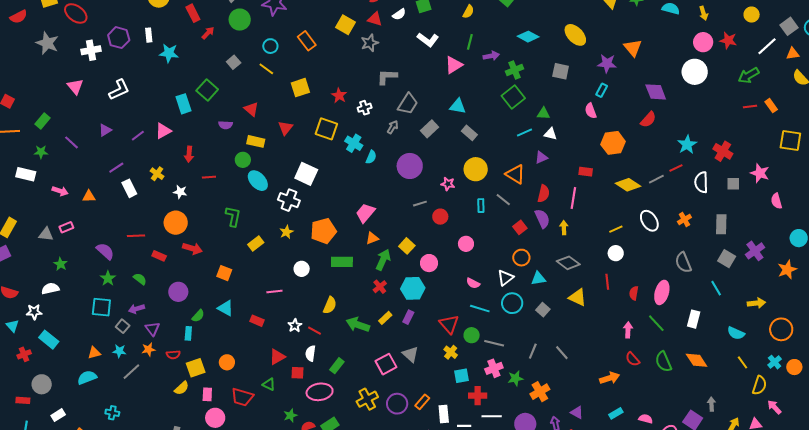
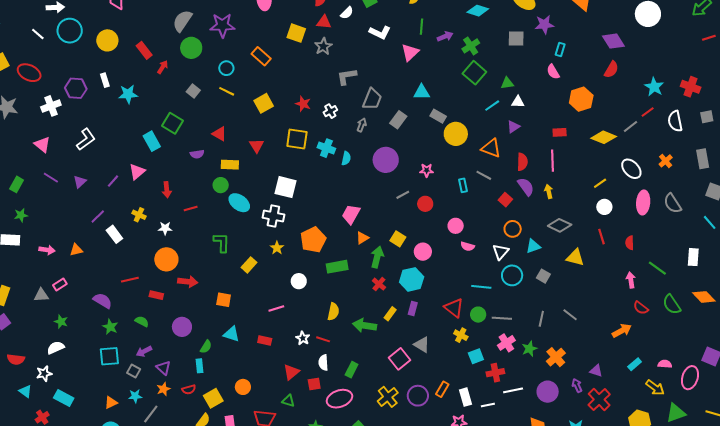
purple star: (607, 63) -> (544, 24), moved
purple line: (71, 142) -> (51, 178), moved
yellow circle: (476, 169) -> (456, 134), moved
pink semicircle: (473, 283) -> (468, 246), moved
pink ellipse: (662, 292) -> (643, 202), moved

